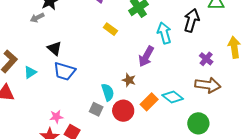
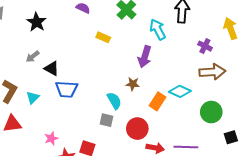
gray arrow: (37, 18) -> (33, 56), moved
red circle: (123, 111) -> (137, 129), moved
pink star: (56, 117) -> (51, 138), moved

